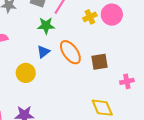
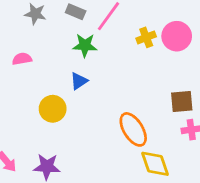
orange ellipse: (70, 52) -> (133, 129), moved
brown square: (100, 62) -> (182, 101), moved

